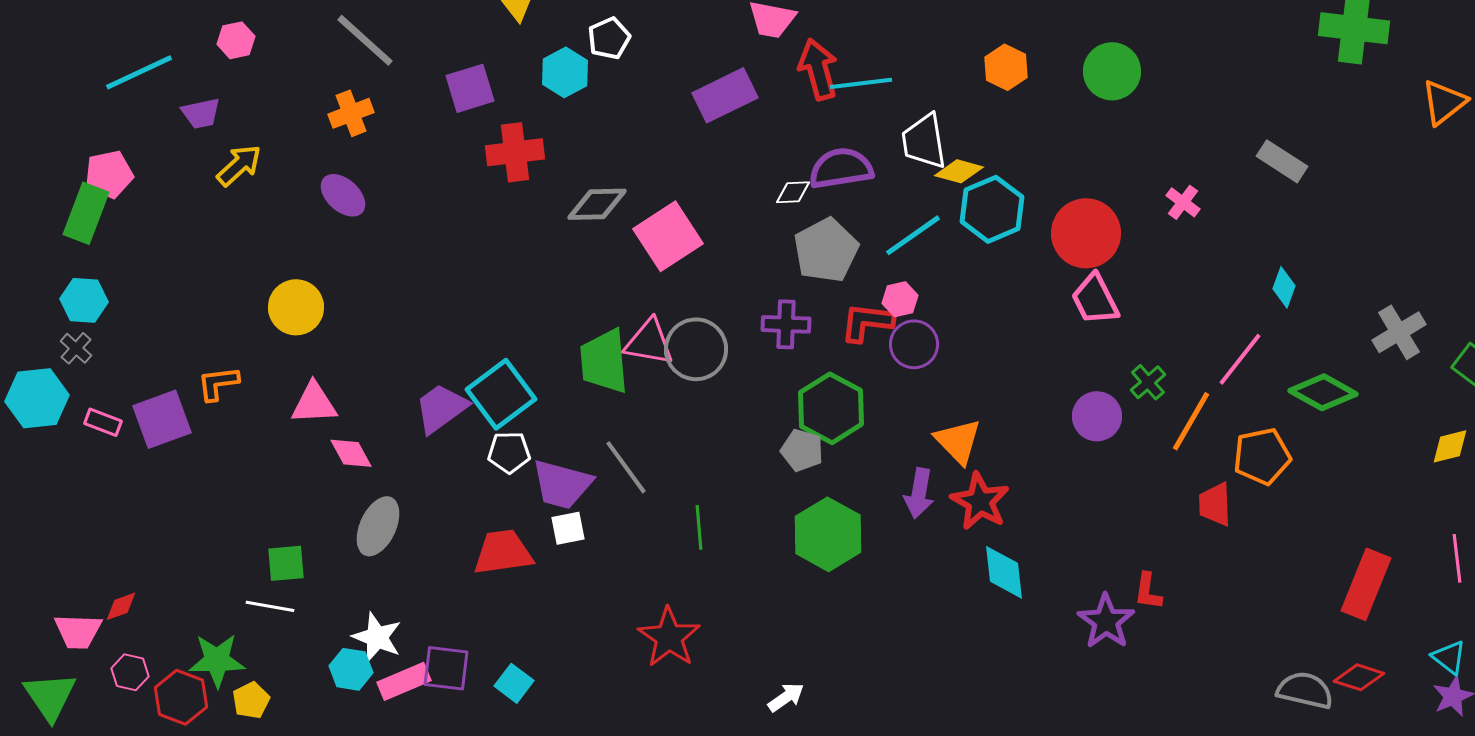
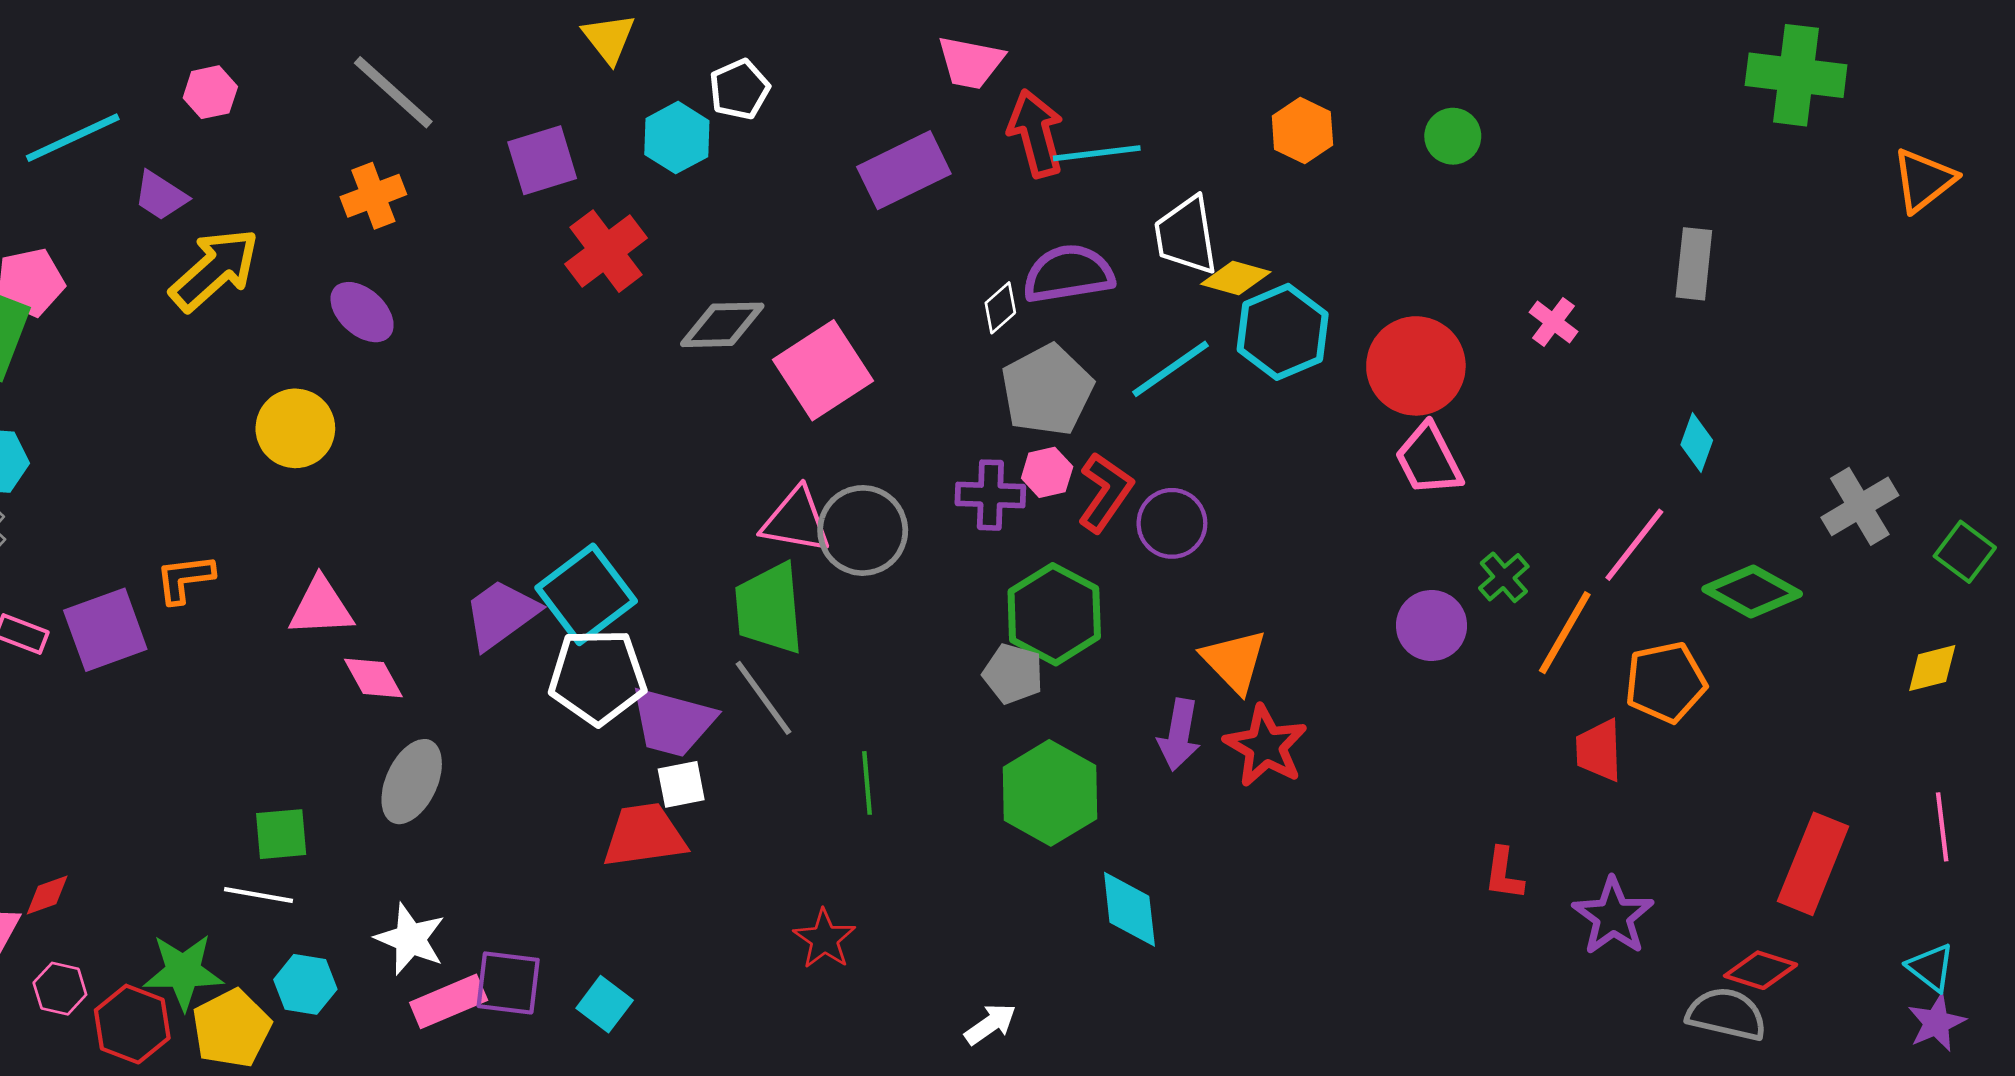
green circle: (1112, 71) -> (1453, 136), size x0.7
purple trapezoid: (201, 113) -> (161, 196), turned 45
red cross: (515, 152) -> (606, 251), turned -30
gray rectangle: (1282, 161) -> (1694, 264), turned 63
yellow arrow: (239, 165) -> (215, 269), size x1.4
white diamond: (793, 192) -> (1000, 308), turned -39
pink hexagon: (900, 299) -> (1047, 472), moved
yellow circle: (296, 307) -> (295, 428), moved
red L-shape: (867, 322) -> (1105, 492), turned 118
green trapezoid: (604, 361) -> (769, 608), moved
white pentagon: (509, 452) -> (597, 677), size x1.6
red trapezoid: (503, 552) -> (644, 835), moved
cyan diamond: (1004, 572) -> (1129, 909), moved
purple star: (1106, 621) -> (1613, 916), moved
red star: (669, 637) -> (824, 939), size x0.7
cyan hexagon: (351, 669) -> (305, 984), moved
red diamond: (1359, 677) -> (1761, 970), moved
yellow pentagon: (251, 700) -> (232, 1028), size x1.5

